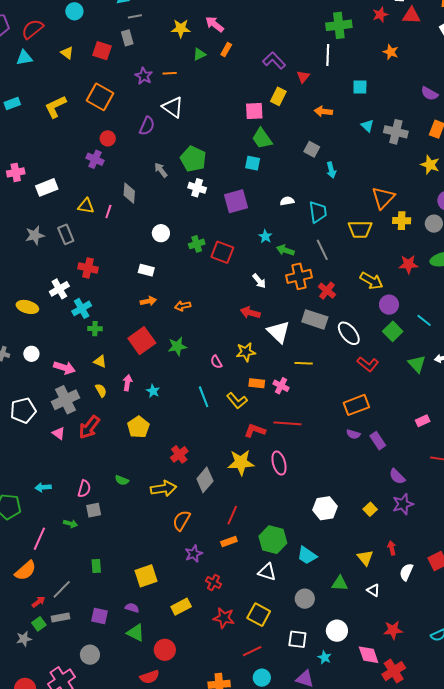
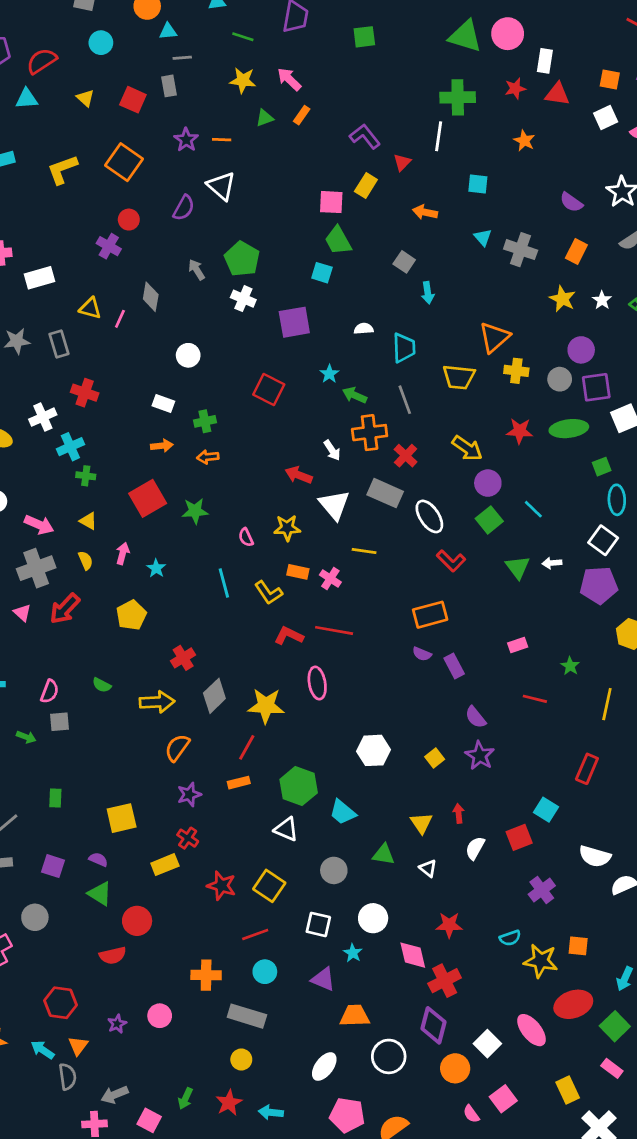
green cross: (197, 244) -> (205, 421), moved
white arrow: (259, 281) -> (332, 450), moved
yellow star: (241, 462) -> (266, 706), moved
purple star: (403, 504) -> (480, 756), turned -30
red cross: (214, 583) -> (188, 838), moved

